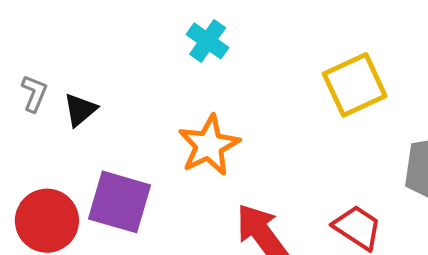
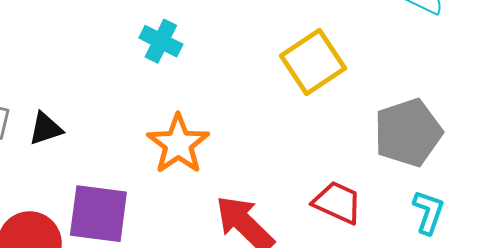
black triangle: (80, 110) -> (45, 129), turned 30

